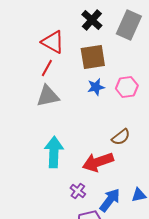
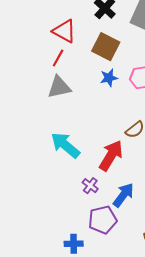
brown square: (93, 57) -> (106, 47), turned 36
cyan arrow: (54, 152) -> (65, 145), turned -52
red arrow: (98, 162) -> (111, 156), turned 140

